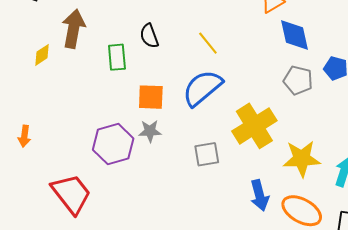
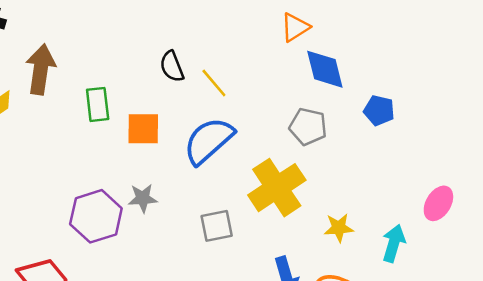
black semicircle: (149, 36) -> (172, 66), moved
gray pentagon: (298, 80) -> (308, 127), moved
orange square: (151, 97) -> (143, 129), moved
yellow star: (302, 159) -> (339, 228), size x0.6

